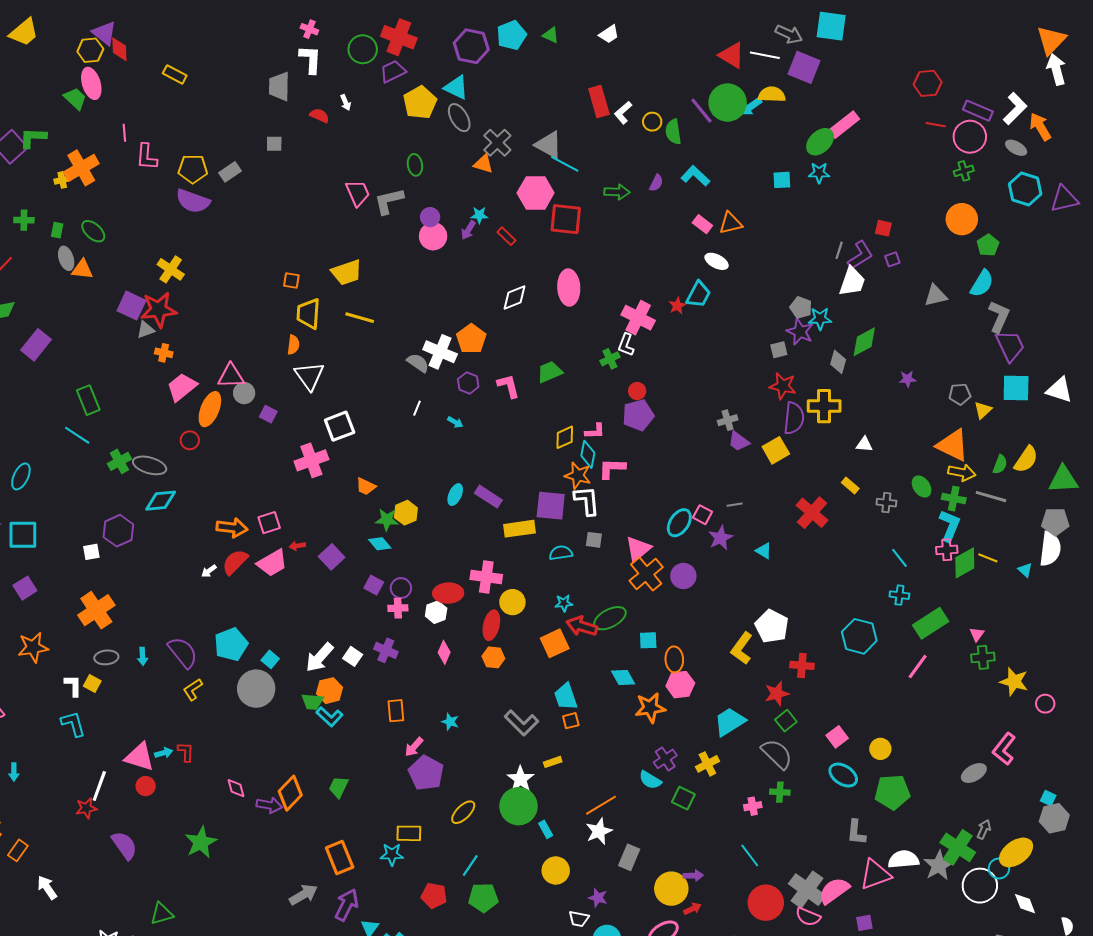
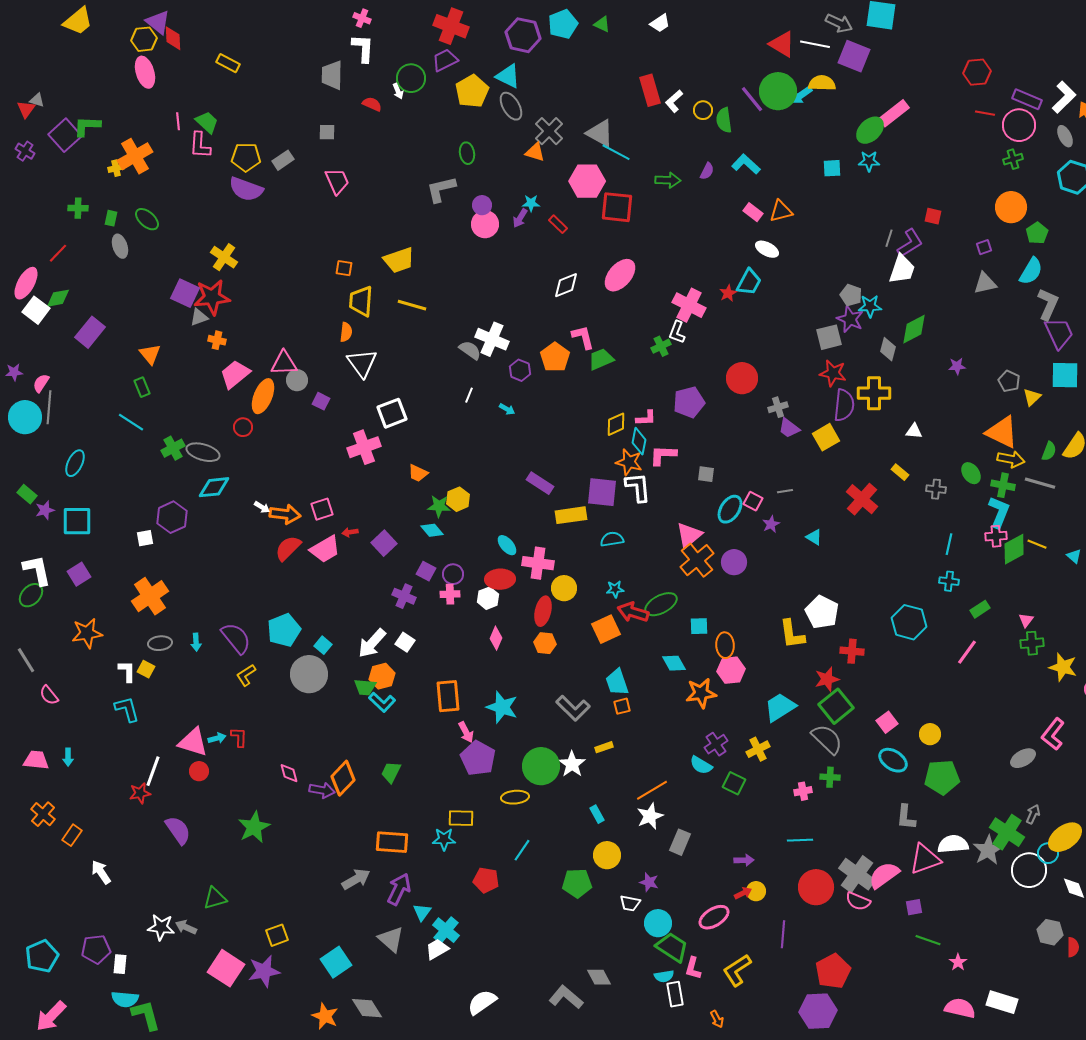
green circle: (363, 49) -> (411, 78), moved
green trapezoid: (75, 99) -> (207, 122), moved
gray ellipse: (1016, 148) -> (1065, 136), turned 35
pink trapezoid: (358, 193) -> (337, 181), moved
purple square: (892, 259) -> (984, 247), moved
orange triangle: (82, 269) -> (150, 354), moved, turned 45
pink ellipse: (569, 287) -> (620, 275), turned 44
orange pentagon: (471, 339) -> (555, 357), moved
gray square: (779, 350) -> (829, 337), size x1.5
pink L-shape: (508, 386) -> (583, 337), moved
red circle: (637, 391) -> (742, 378), moved, size x1.8
gray pentagon: (960, 394) -> (1009, 381), turned 30
green rectangle: (88, 400) -> (142, 387), size x0.7
cyan ellipse: (455, 495) -> (507, 545), moved, turned -65
purple star: (721, 538) -> (771, 524), size x0.7
gray square: (594, 540) -> (706, 474), moved
cyan line: (899, 558) -> (949, 544), turned 50
white arrow: (209, 571) -> (262, 507), moved, turned -112
green rectangle: (931, 623) -> (980, 609), size x0.6
yellow L-shape: (742, 648) -> (792, 634), turned -44
purple cross: (386, 650) -> (404, 596), moved
orange rectangle: (396, 711) -> (448, 696), size x1.4
green square: (786, 721) -> (836, 706), size x1.6
cyan star: (450, 722) -> (502, 707), size x1.8
pink arrow: (414, 747) -> (466, 732), turned -70
green circle: (518, 806) -> (541, 766), moved
yellow ellipse: (463, 812) -> (515, 797), turned 40
cyan line: (750, 855) -> (800, 840), turned -55
orange rectangle: (340, 857) -> (392, 842), turned -64
yellow circle: (671, 889) -> (756, 891), moved, size x0.6
green pentagon: (483, 898) -> (577, 883), moved

